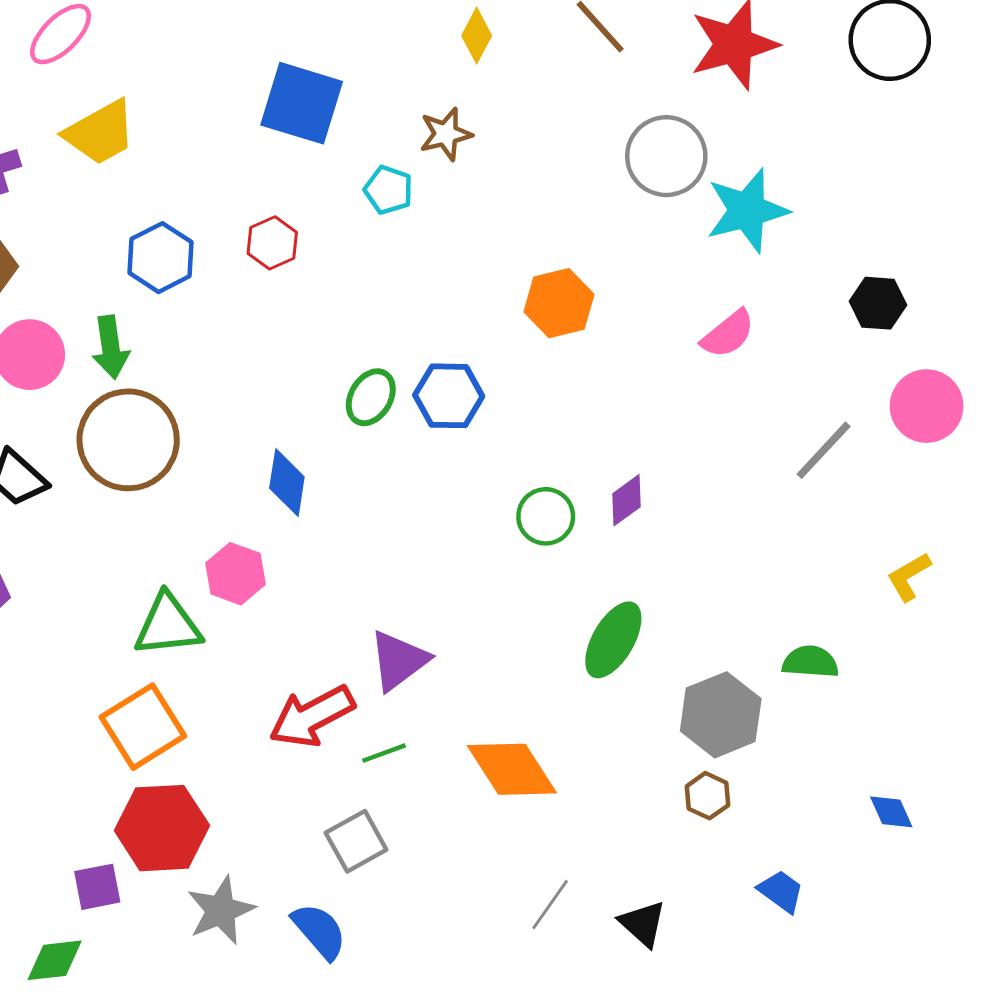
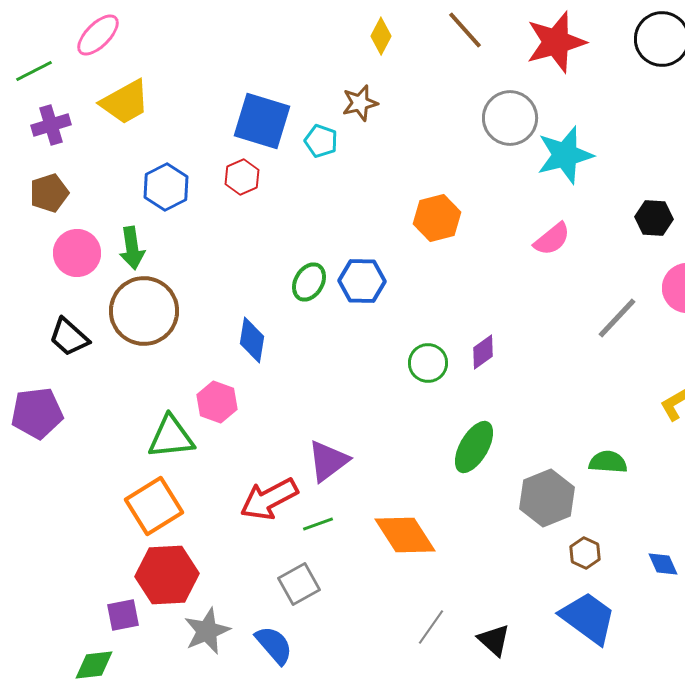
blue square: (302, 103) -> (262, 121), moved
brown hexagon: (707, 796) -> (585, 553), moved
blue trapezoid: (781, 891) -> (588, 618), size x1.8

